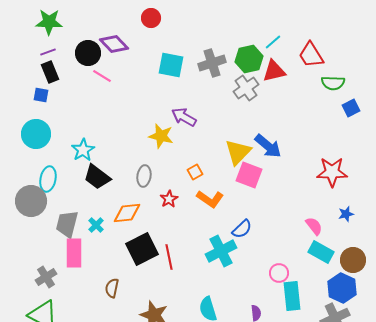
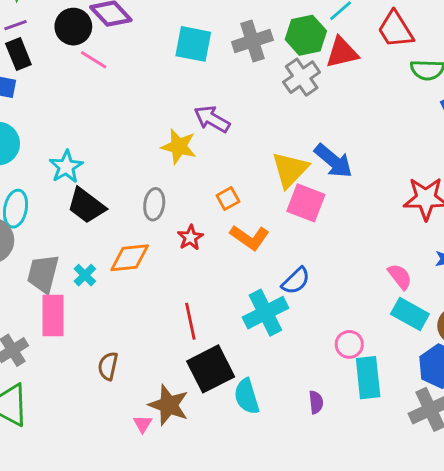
black square: (142, 249) -> (211, 369), moved

